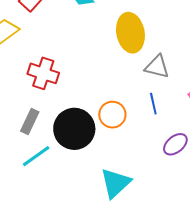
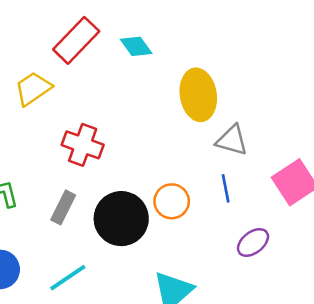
cyan line: (36, 156) -> (68, 278), moved

